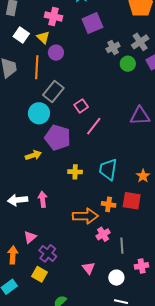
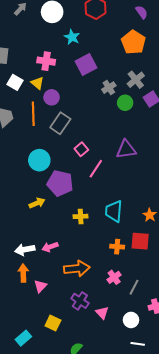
gray rectangle: (53, 92) -> (60, 123), moved
purple triangle: (140, 116) -> (126, 149), moved
pink arrow: (43, 199) -> (50, 247), turned -98
orange arrow: (85, 216) -> (77, 269), moved
gray line: (122, 246) -> (134, 287), turned 35
purple cross: (48, 253) -> (80, 301), moved
orange arrow: (13, 255) -> (23, 273), moved

